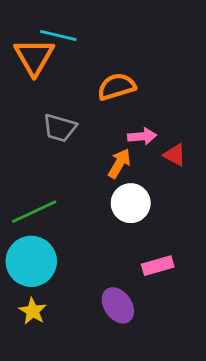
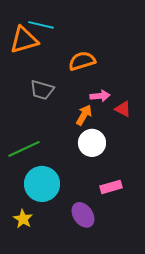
orange triangle: (34, 57) -> (24, 40), turned 44
cyan circle: (31, 261) -> (42, 184), moved

